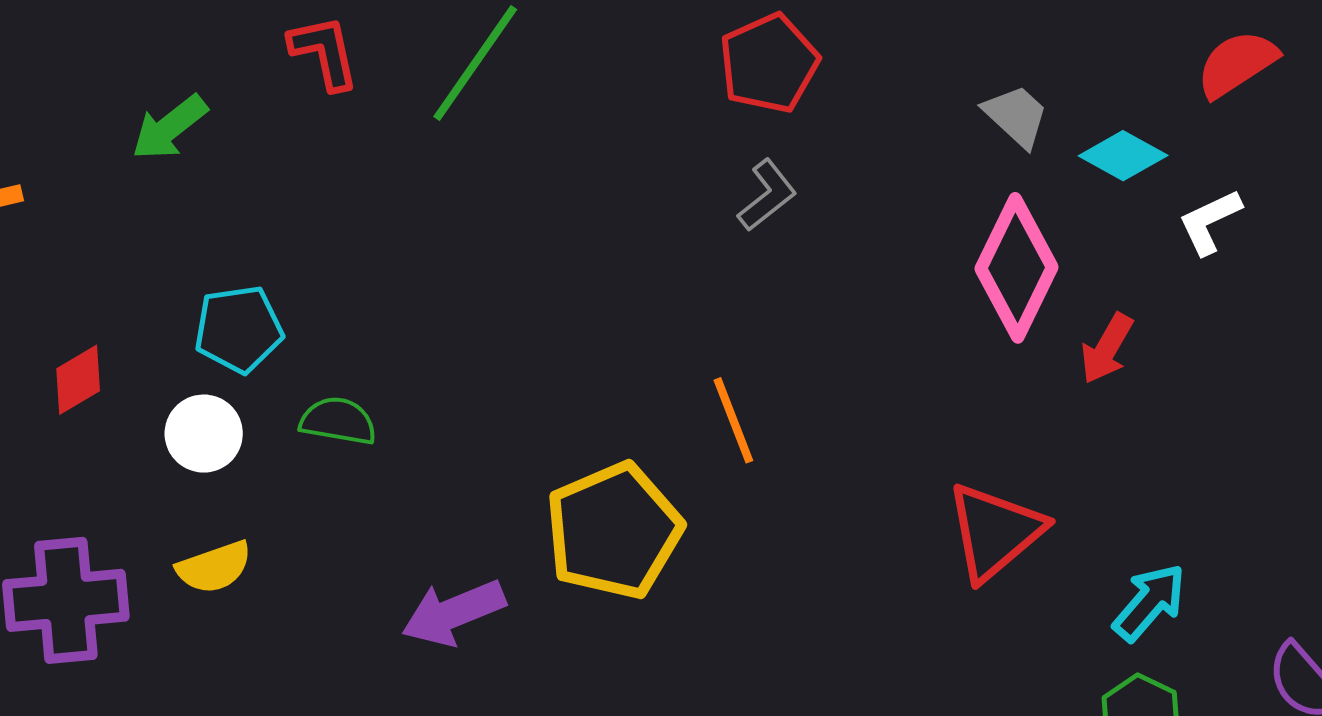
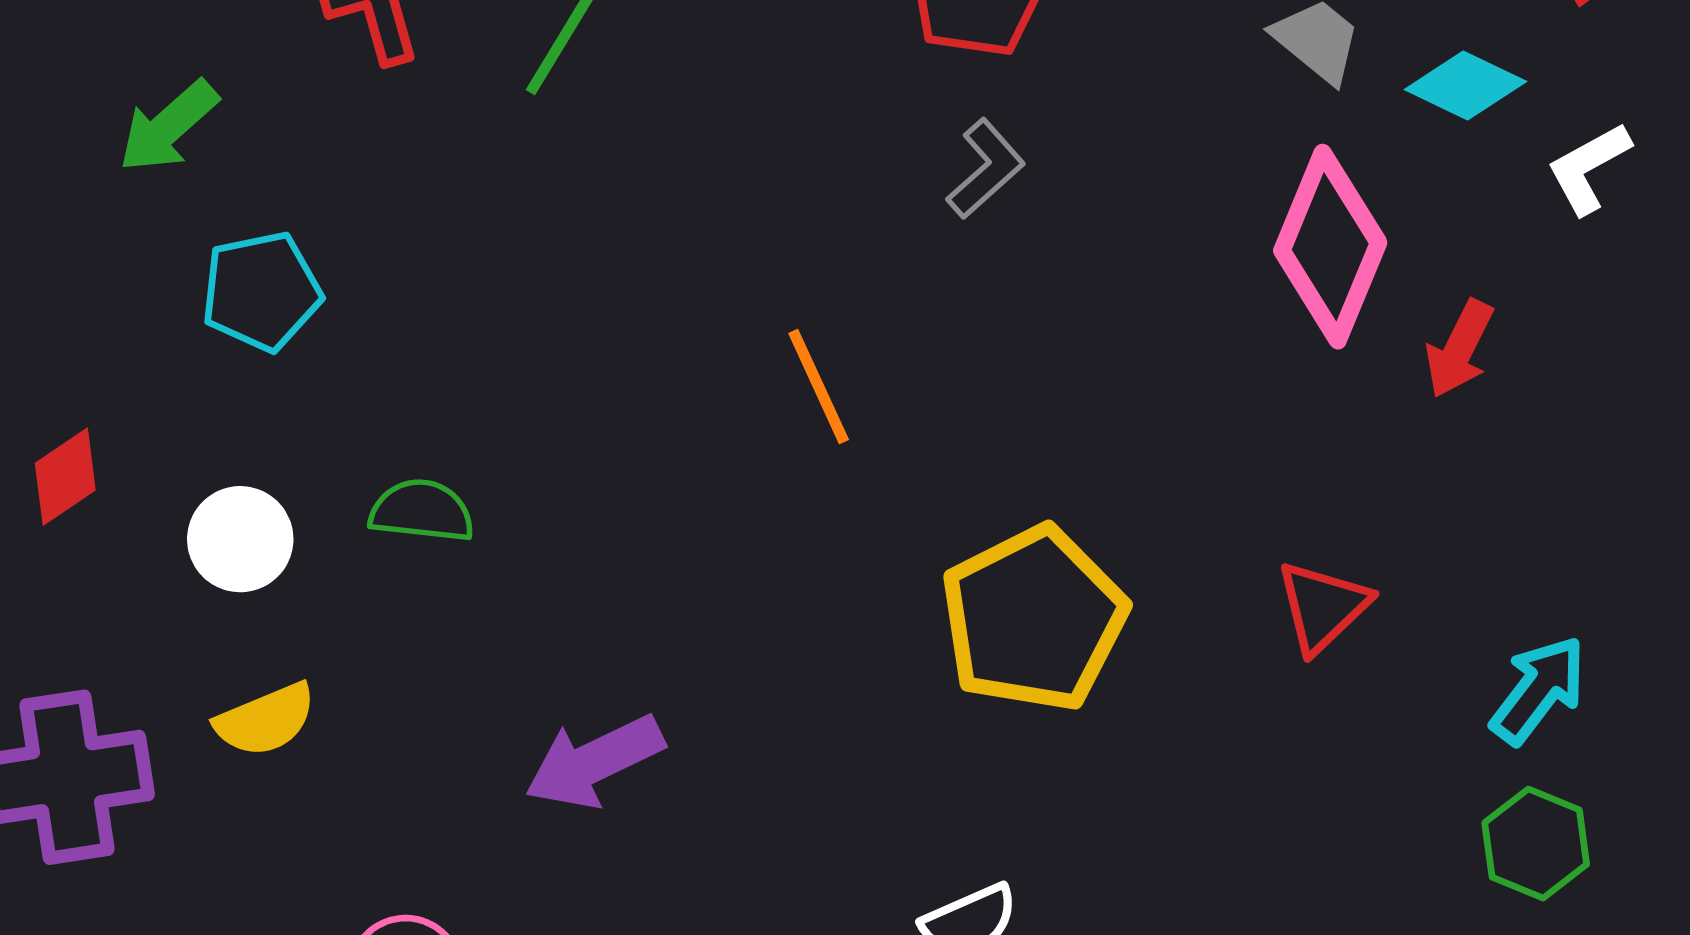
cyan pentagon: (239, 329) -> (261, 291), moved
orange line: (733, 420) -> (819, 386), moved
yellow pentagon: (614, 531) -> (1034, 619), moved
red triangle: (995, 532) -> (1323, 607), size x0.7

